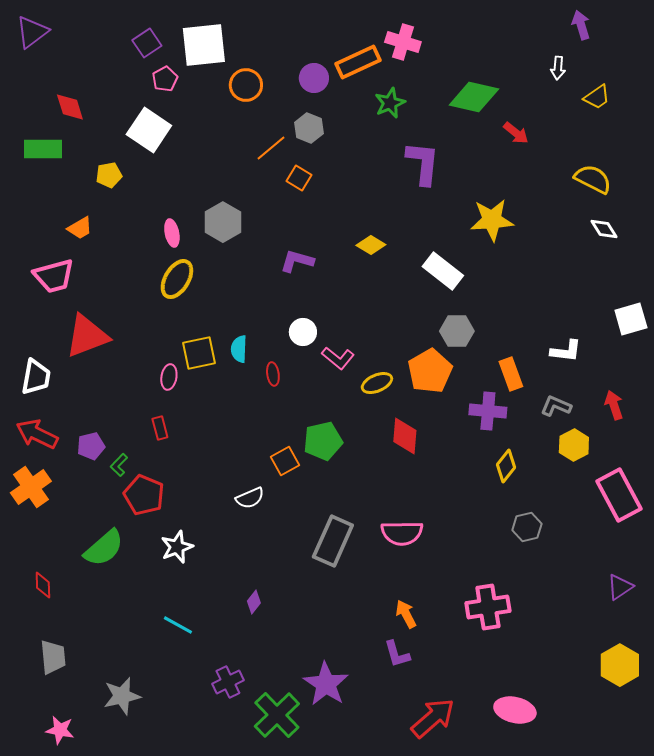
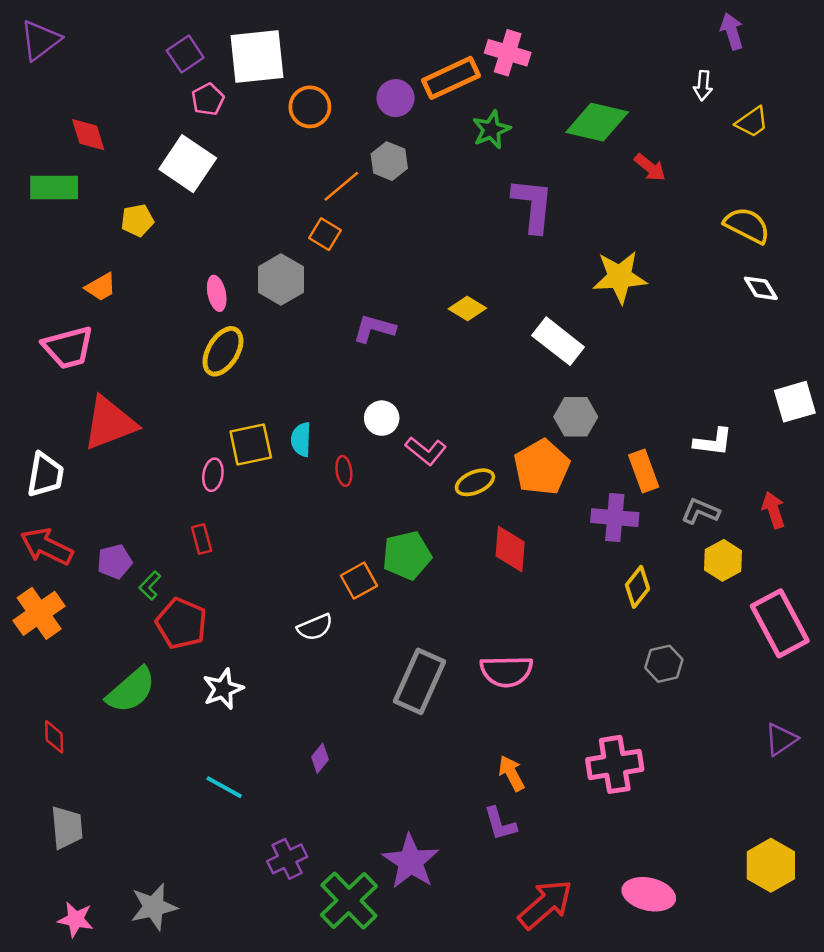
orange square: (299, 178) -> (325, 234), moved
yellow hexagon: (620, 665) -> (771, 865), moved
gray star: (122, 696) -> (154, 907), moved

